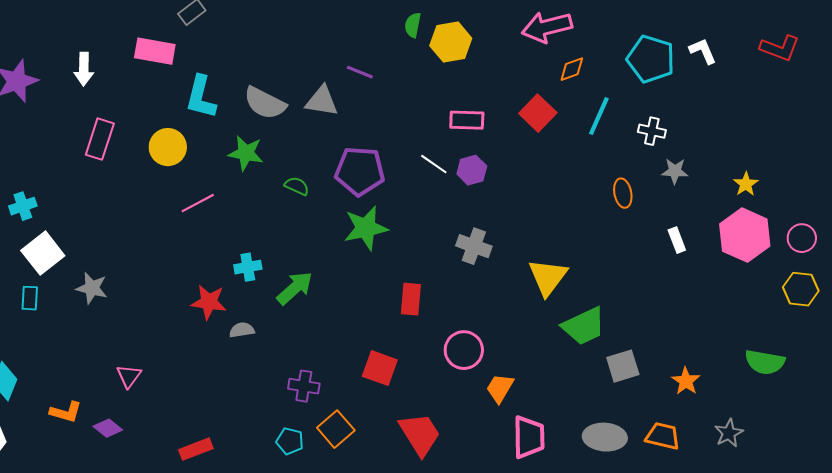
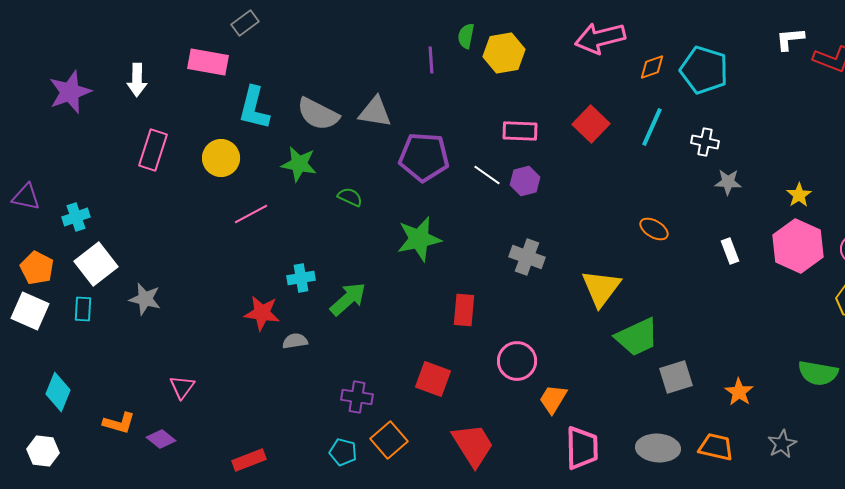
white L-shape: (703, 51) -> (790, 39), moved, turned -72
orange diamond: (572, 69) -> (652, 67), moved
purple line: (360, 72) -> (431, 60), moved, turned 64
purple pentagon: (360, 171) -> (424, 157), moved
orange ellipse: (623, 193) -> (654, 229), moved, turned -48

